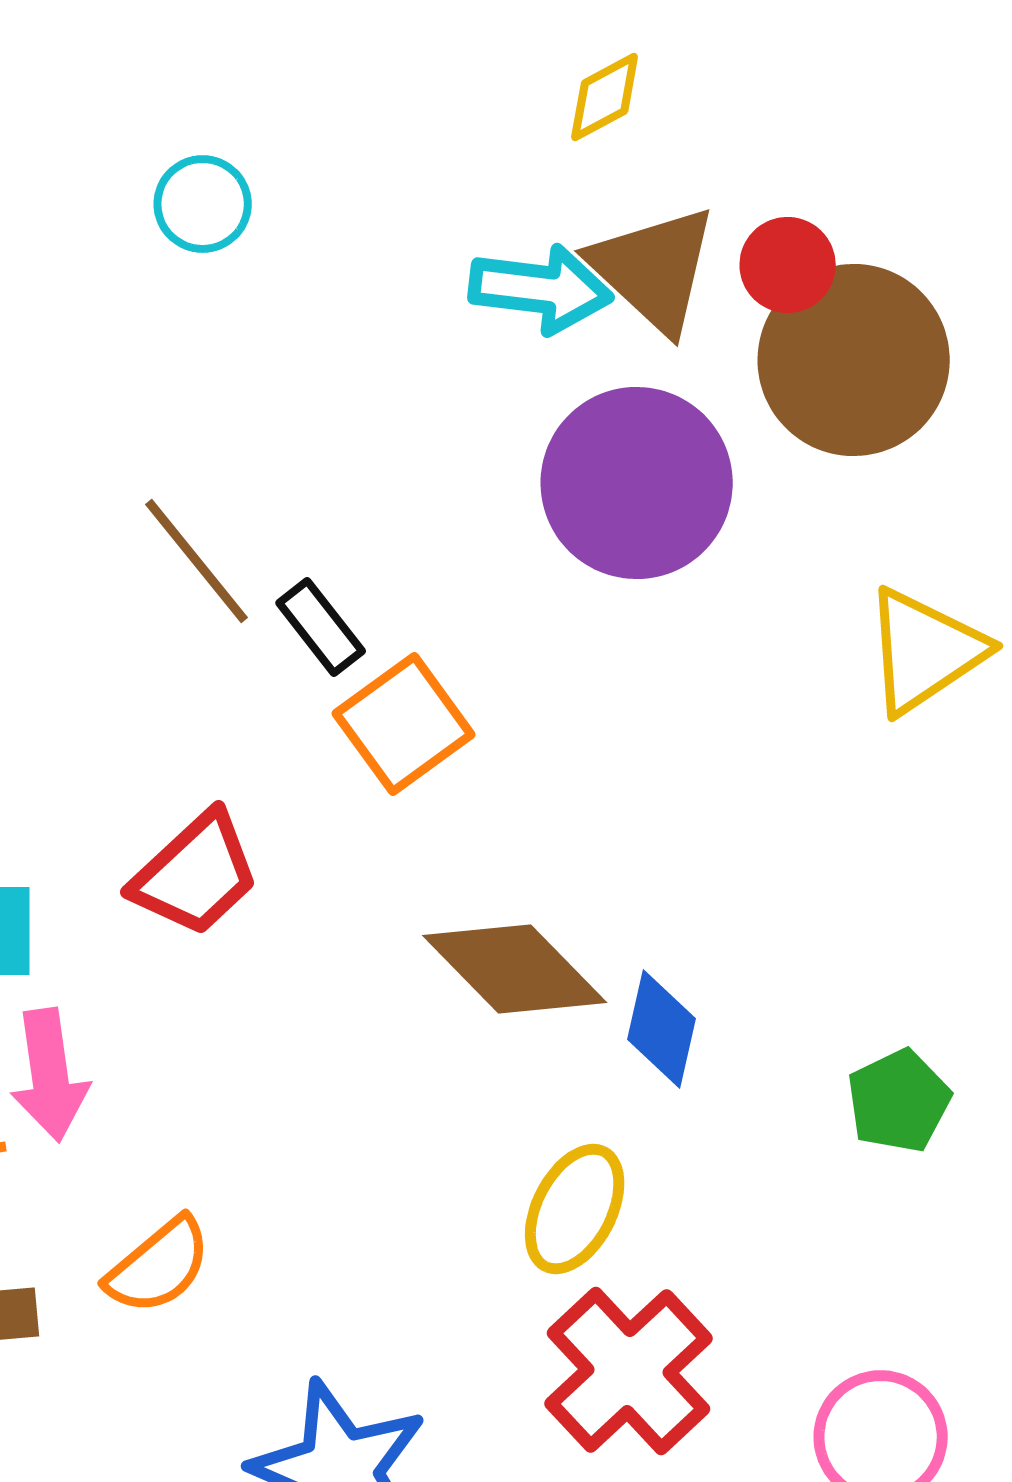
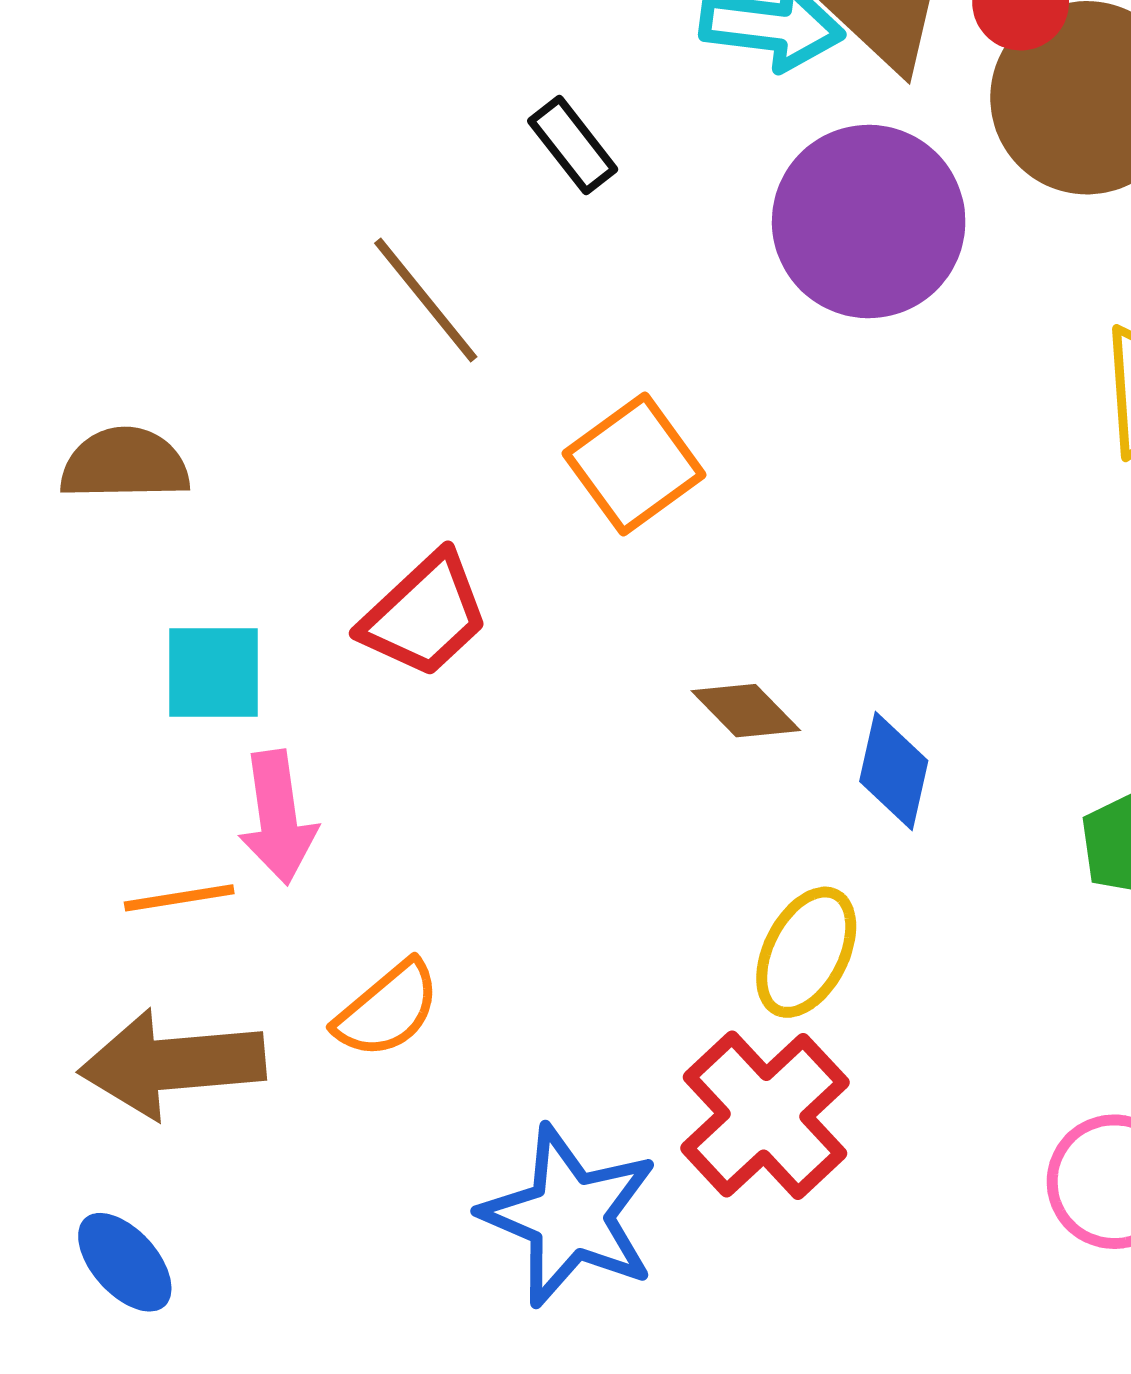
black rectangle: (321, 627) -> (573, 145), moved
brown diamond: (515, 969) -> (746, 711), size x0.6
red cross: (629, 1371) -> (765, 1115), moved

